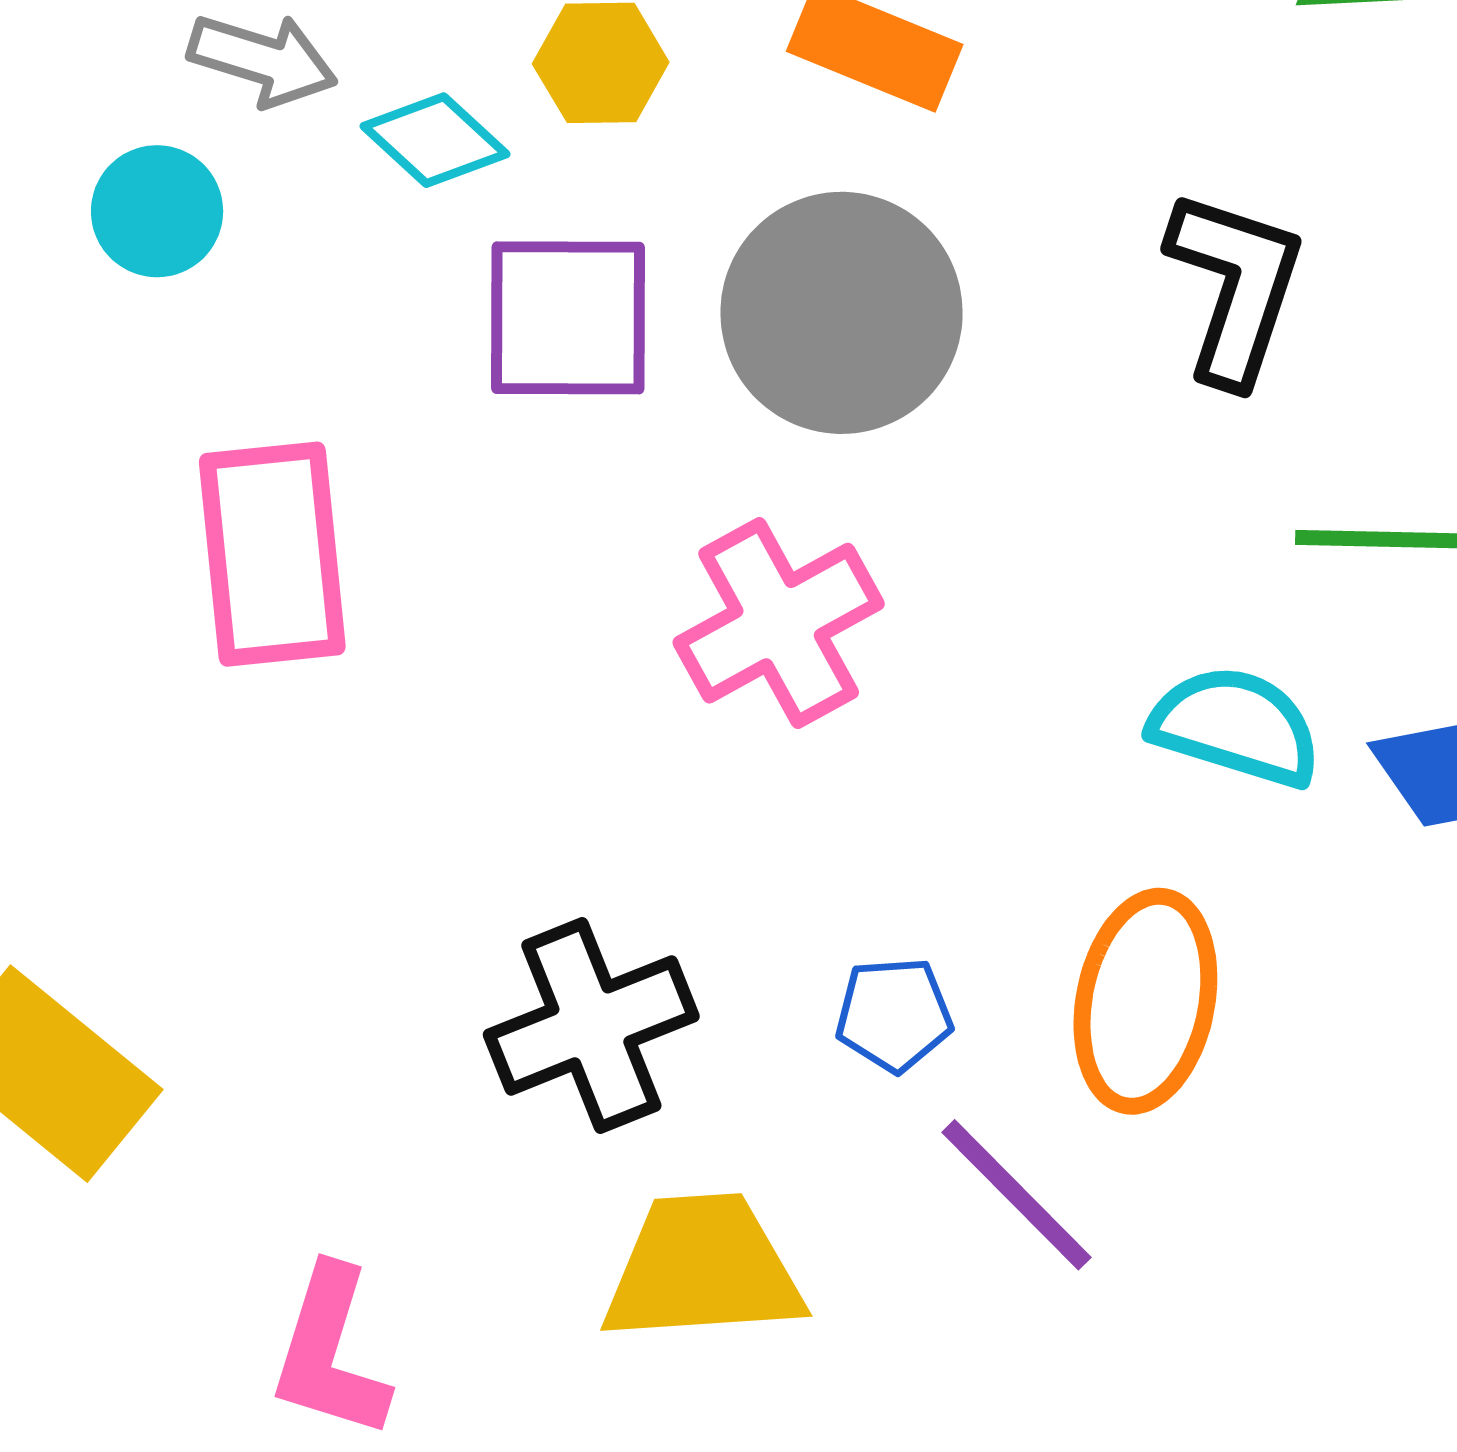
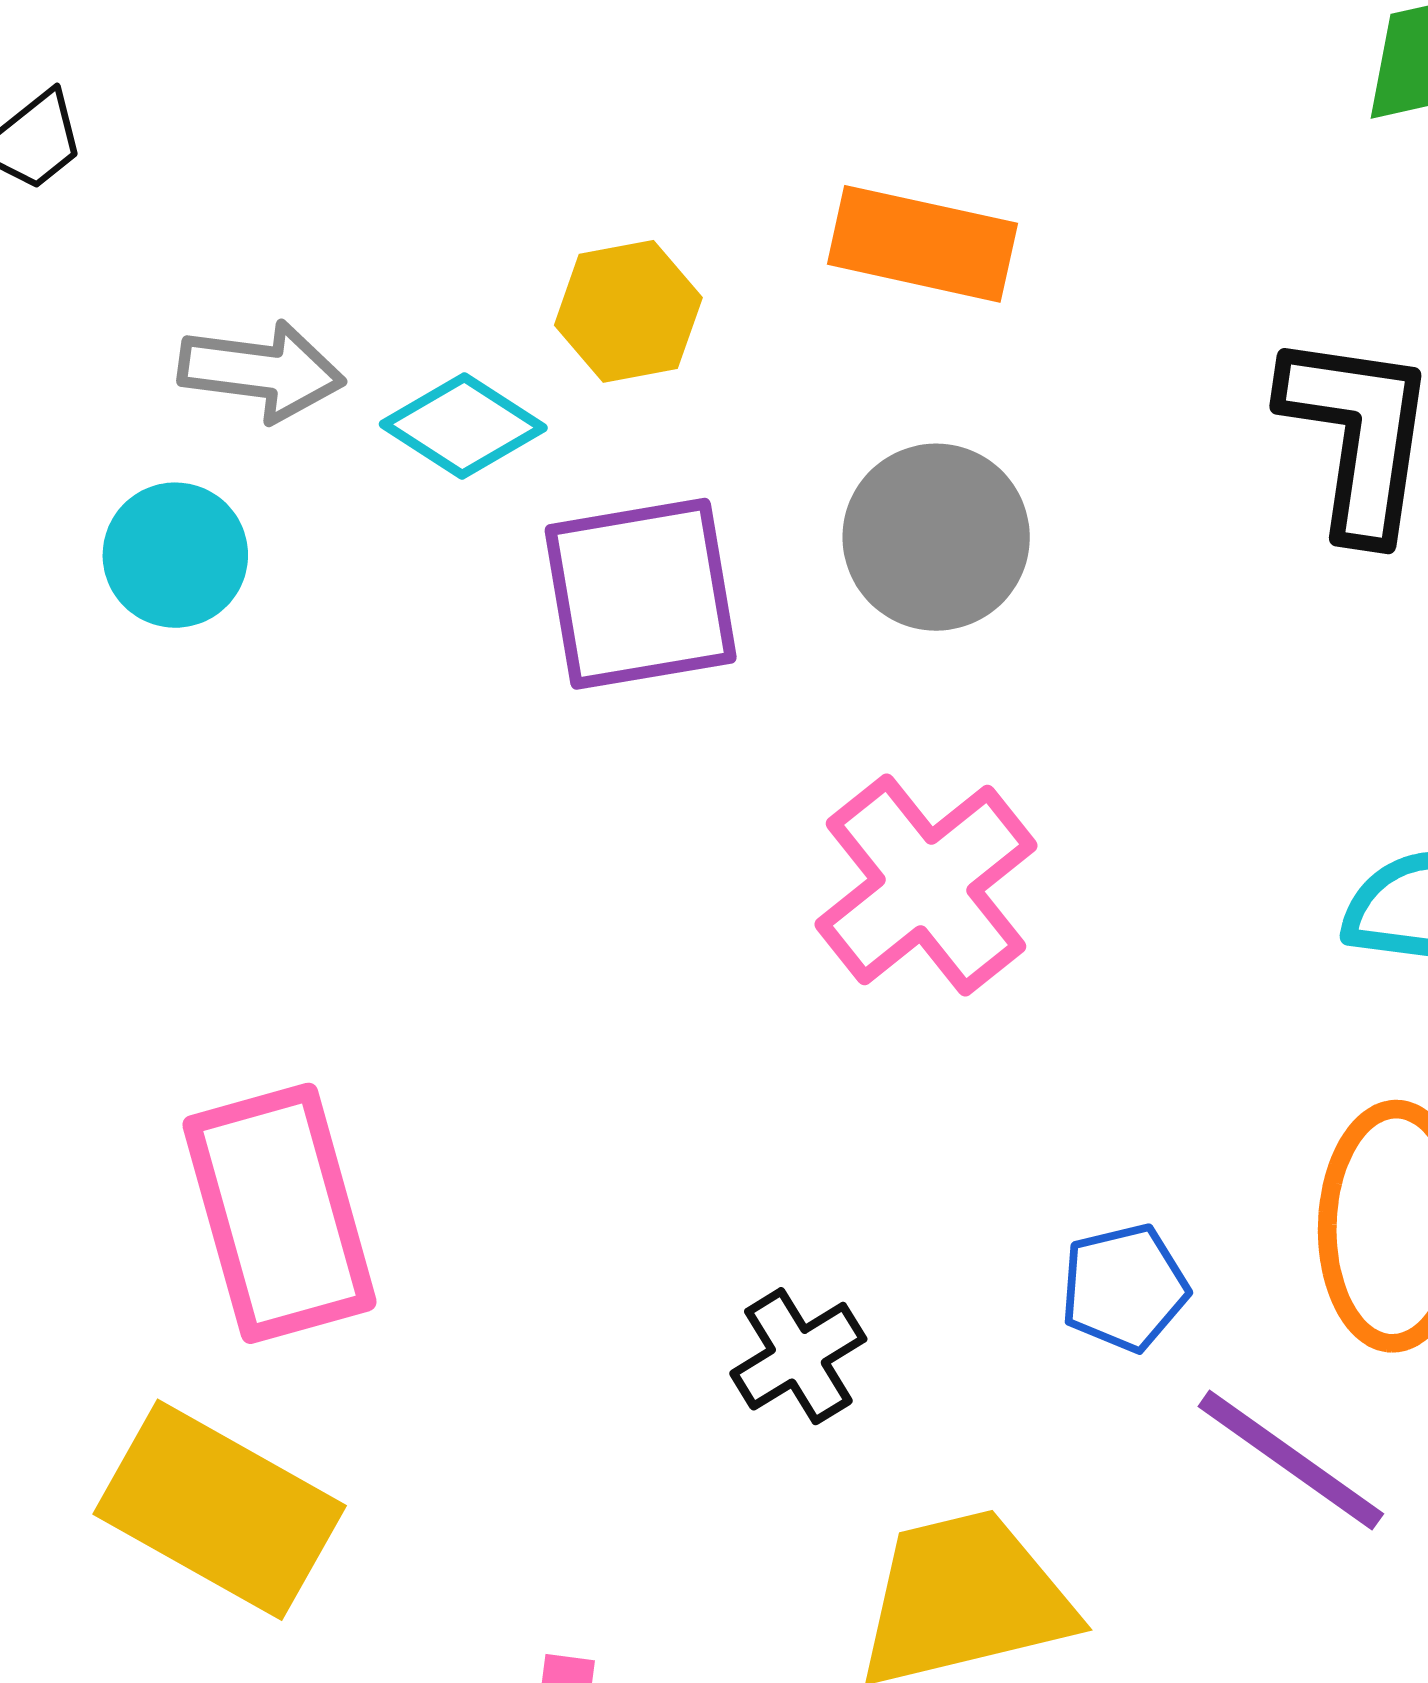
gray circle: (842, 313) -> (936, 537), size x0.7
pink rectangle: (272, 554) -> (280, 1213), moved
black cross: (591, 1025) -> (798, 1356), size x0.6

